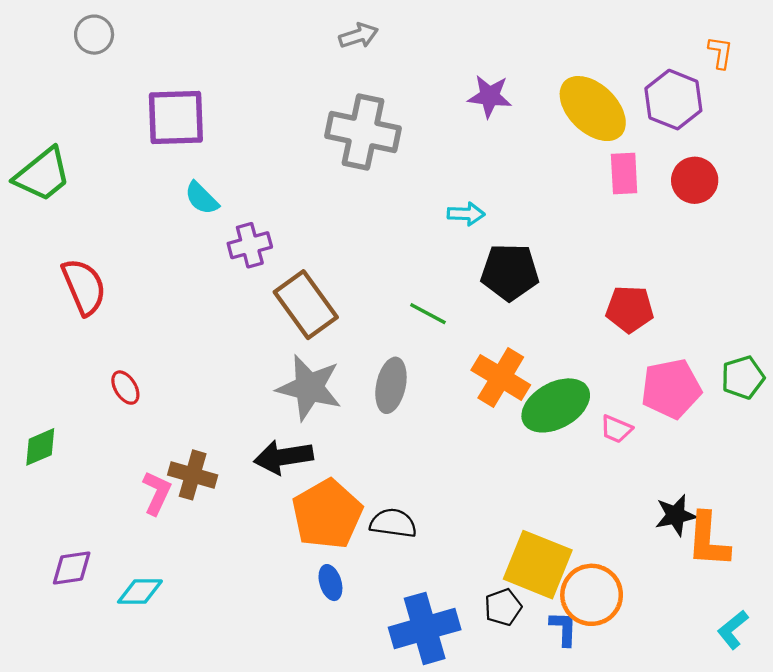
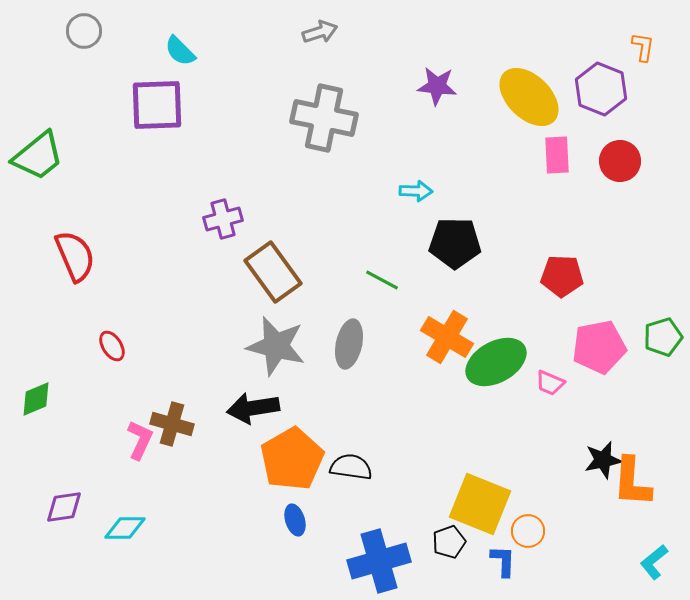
cyan semicircle: (202, 198) -> (180, 51), moved
orange circle: (592, 595) -> (528, 531), size x0.6

